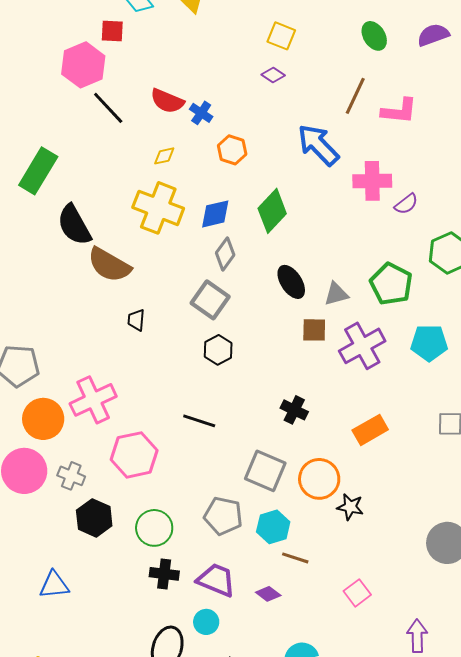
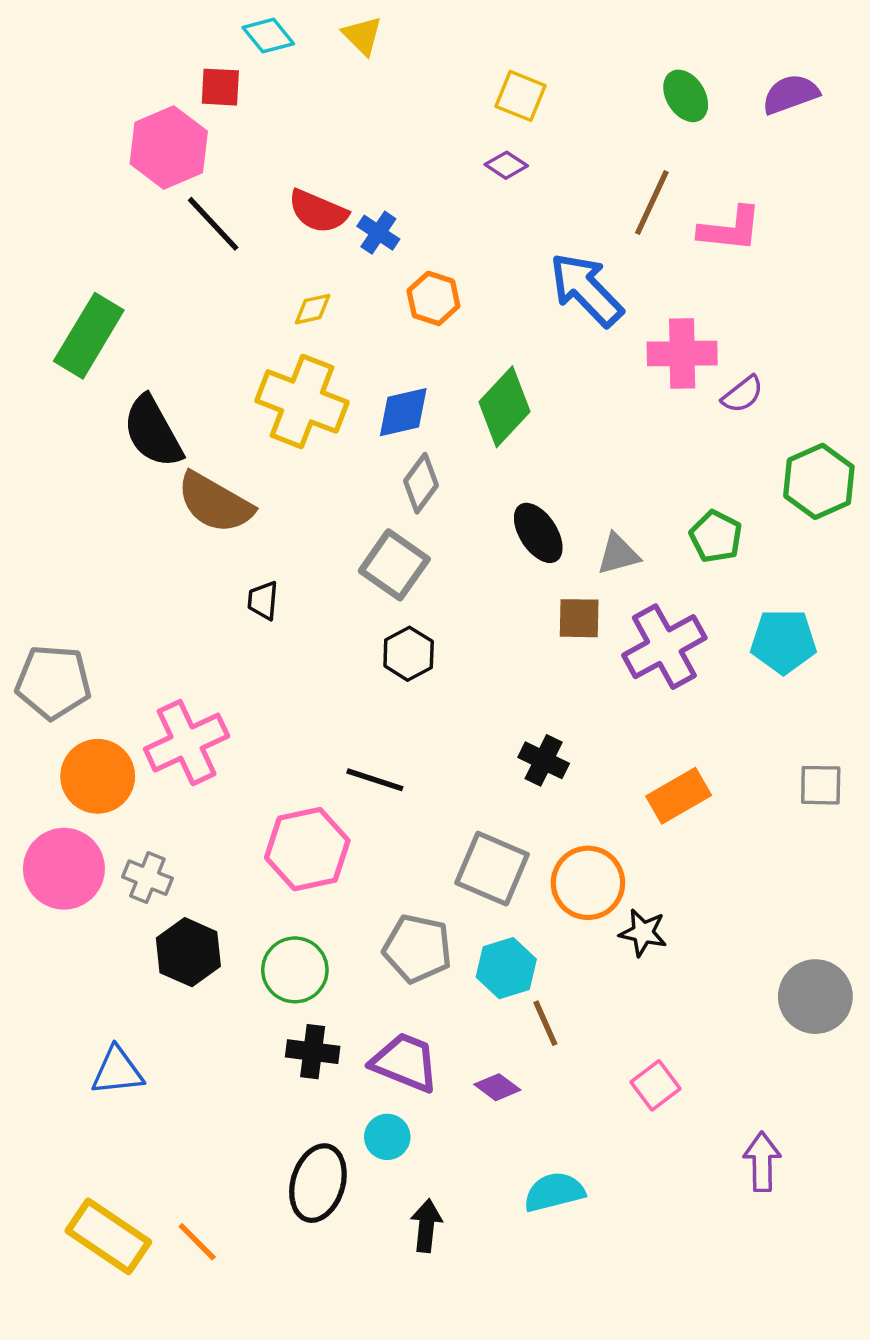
green pentagon: (391, 284) -> (716, 536), size x0.7
pink hexagon: (134, 455) -> (307, 849), moved
brown line: (295, 558) -> (545, 1023), turned 48

